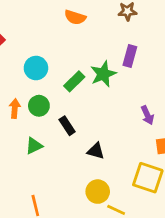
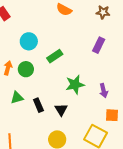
green star: (103, 74) -> (75, 85), moved
black rectangle: (67, 126) -> (38, 105), moved
black triangle: (96, 151) -> (61, 110), turned 32

